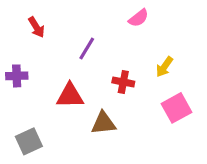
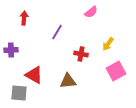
red arrow: (36, 27) -> (24, 18), turned -144
red triangle: (70, 96) -> (34, 75), moved, turned 30
gray square: (29, 141) -> (19, 93), turned 30

